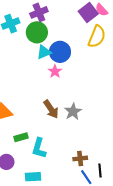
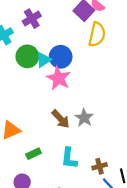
green circle: (37, 32) -> (27, 56), moved
pink star: (55, 71) -> (59, 78), size x1.6
cyan L-shape: (39, 148) -> (69, 158), moved

